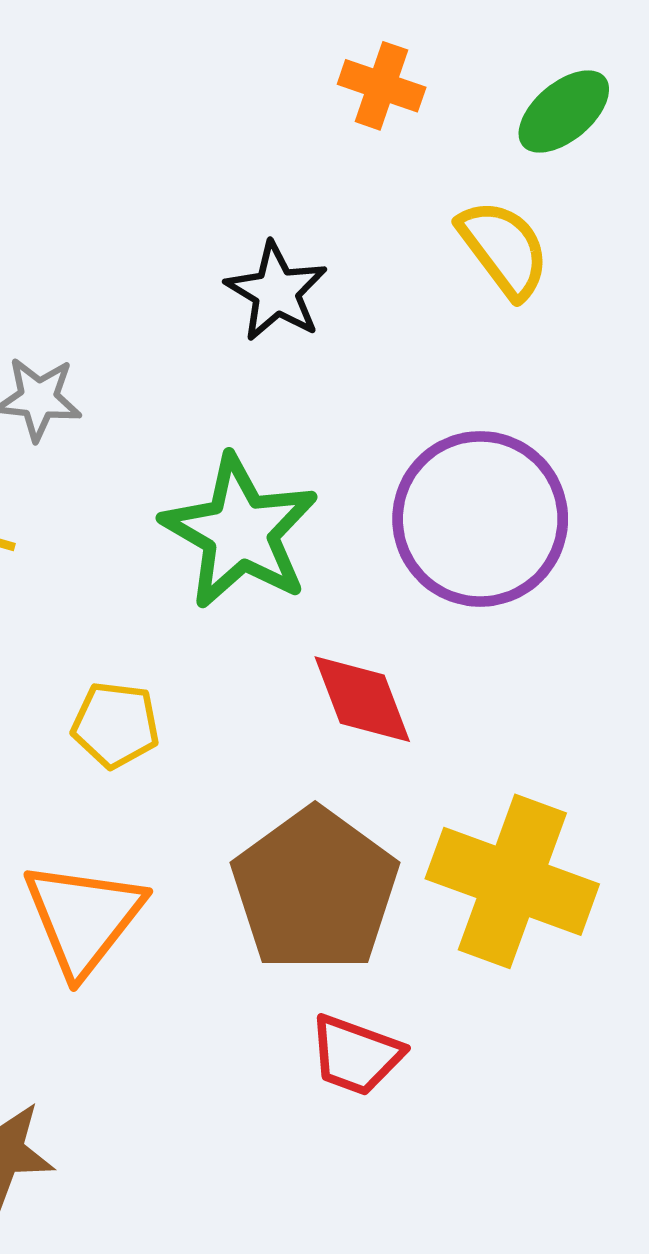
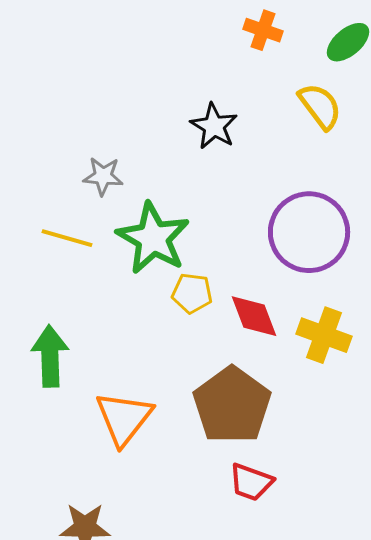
green star: (240, 532) -> (153, 238), moved
yellow pentagon: (116, 725) -> (192, 293), moved
yellow cross: (512, 881) -> (324, 335), moved, size x0.7

